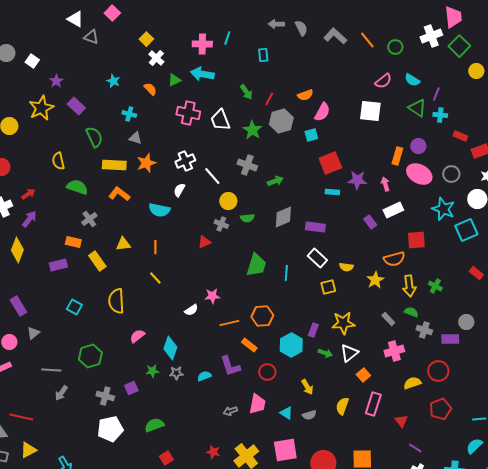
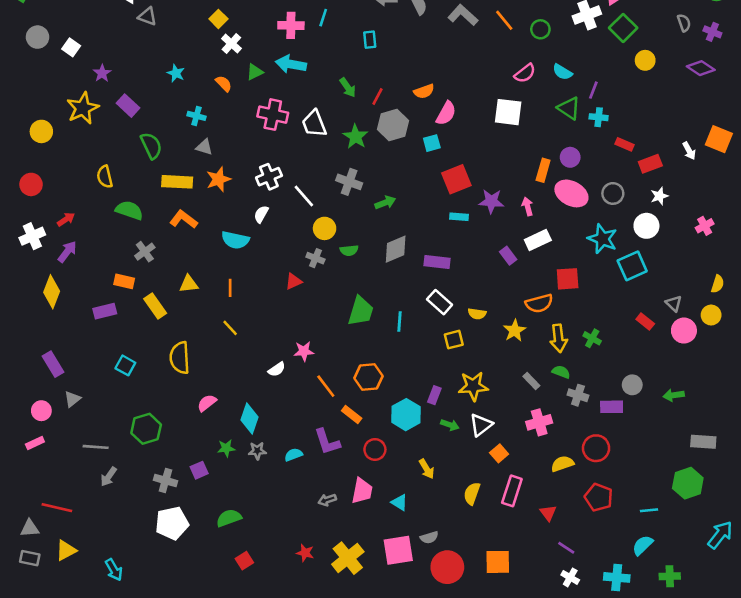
orange line: (229, 323) -> (326, 386), turned 66
red pentagon: (440, 409) -> (599, 497), turned -30
gray semicircle: (309, 415) -> (429, 537), moved

